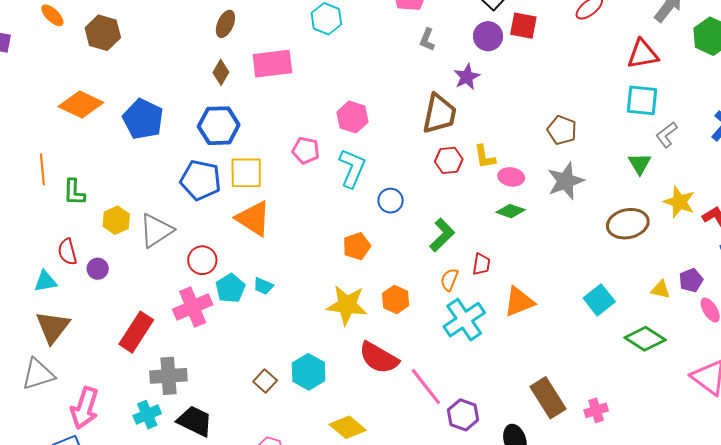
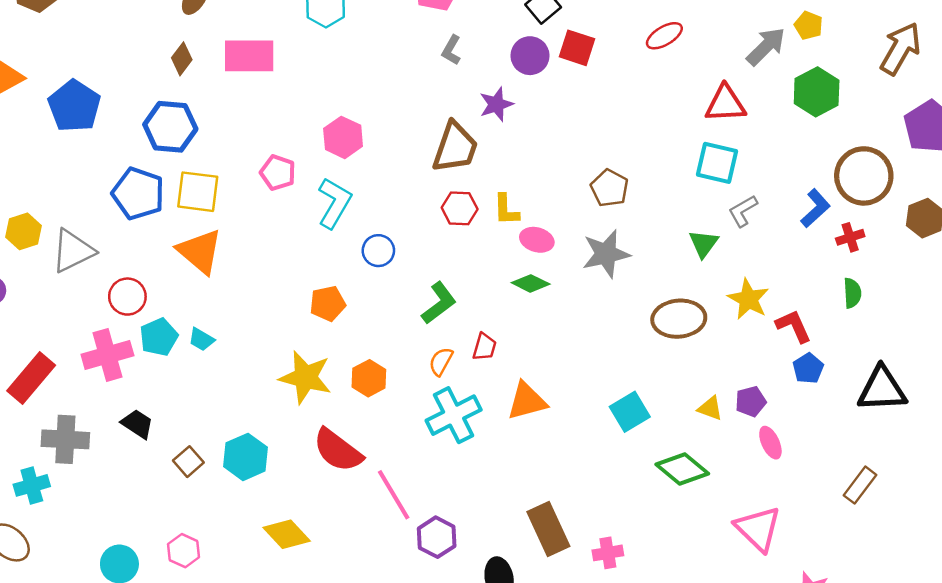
black trapezoid: (195, 421) -> (137, 424), moved, size x0.7

